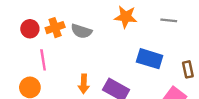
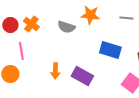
orange cross: (55, 28) -> (31, 24), turned -35
gray semicircle: (81, 31) -> (66, 27), moved

